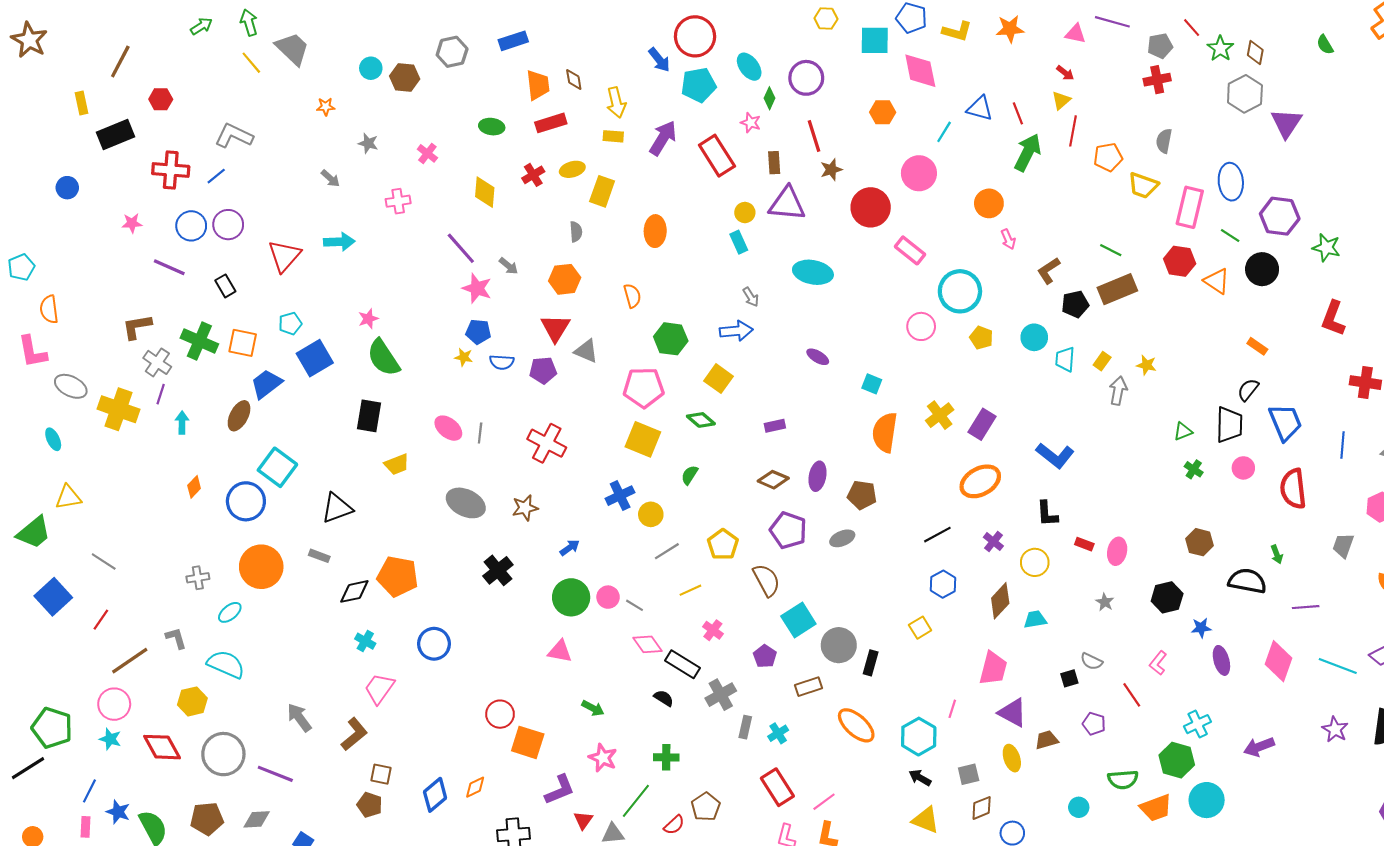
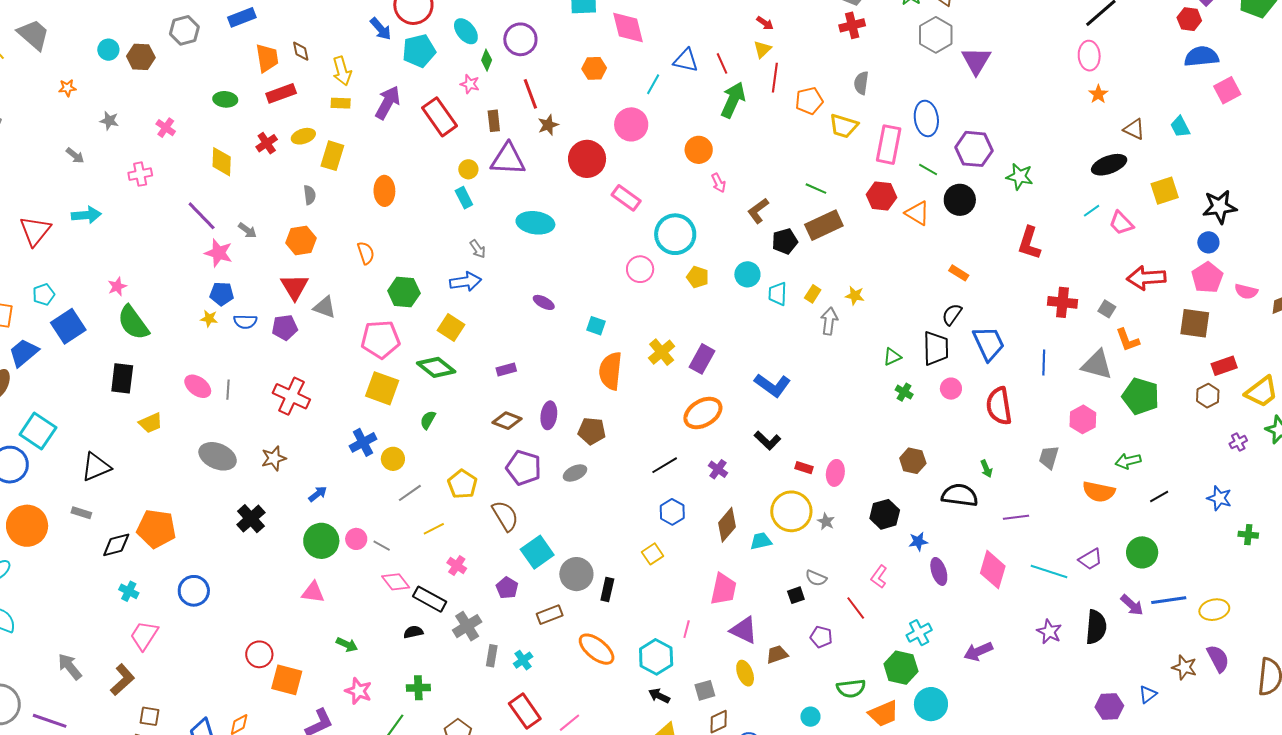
green diamond: (701, 420) -> (436, 367), size x1.4
black L-shape: (1047, 514) -> (768, 441), turned -40
yellow circle: (1035, 562) -> (791, 511), moved, size x1.5
black semicircle: (664, 698) -> (413, 632), turned -42

